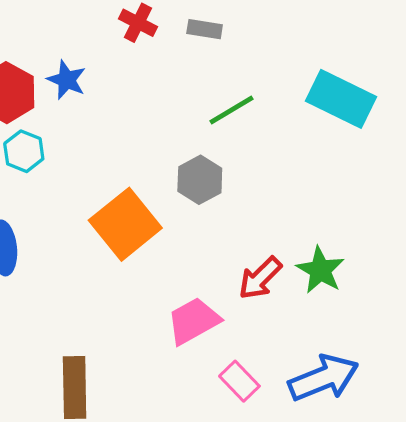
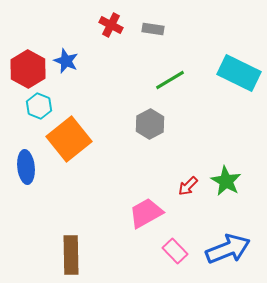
orange square: (125, 224) -> (69, 139), moved
red arrow: (260, 278) -> (188, 186), size x0.7

